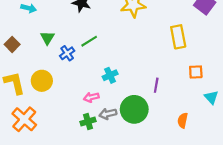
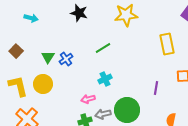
green triangle: (47, 38) -> (48, 57), moved
green line: (89, 41) -> (103, 48), moved
purple line: (156, 85) -> (156, 88), moved

